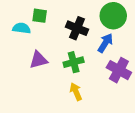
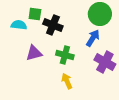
black cross: (77, 28) -> (53, 25), moved
green cross: (74, 62) -> (65, 55), turned 30

